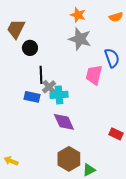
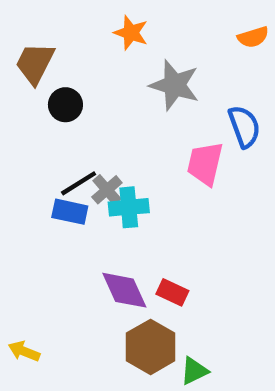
orange star: (78, 15) -> (131, 33), moved
black line: (41, 75) -> (79, 183), moved, turned 60
purple diamond: (64, 122) -> (124, 290), moved
red rectangle: (116, 134) -> (172, 292), moved

